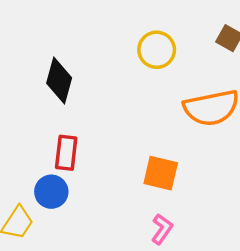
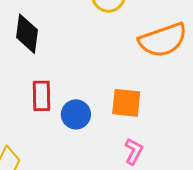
blue circle: (51, 192) -> (76, 114), moved

